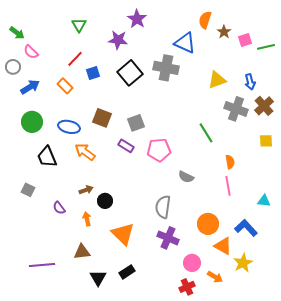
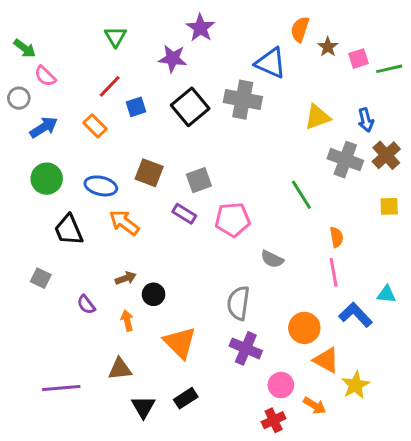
blue L-shape: (246, 228) -> (356, 315), moved

